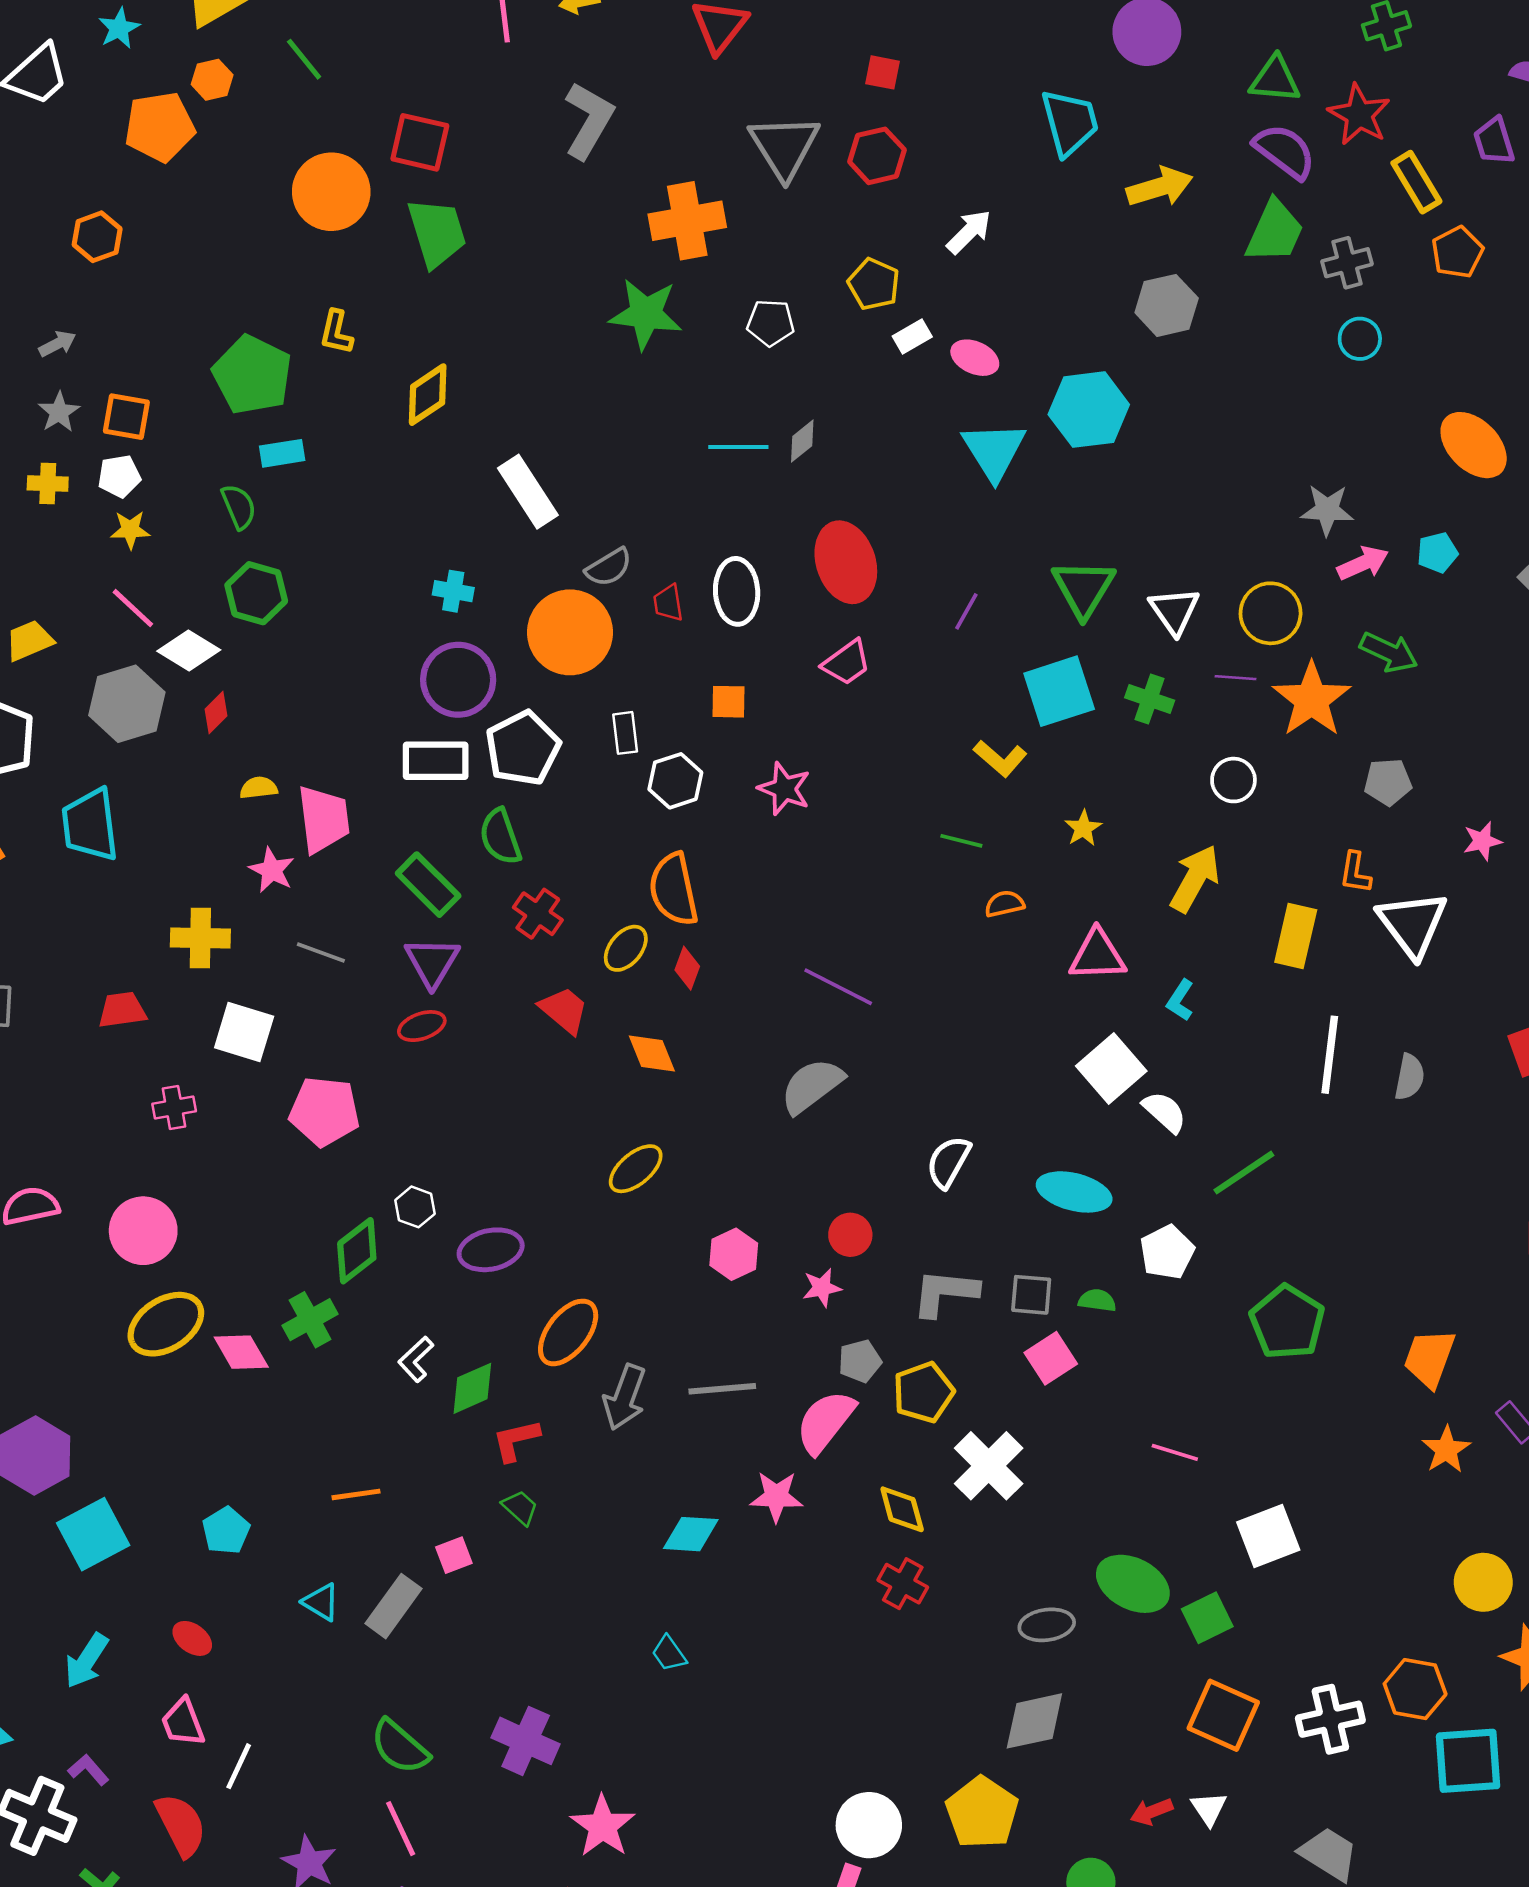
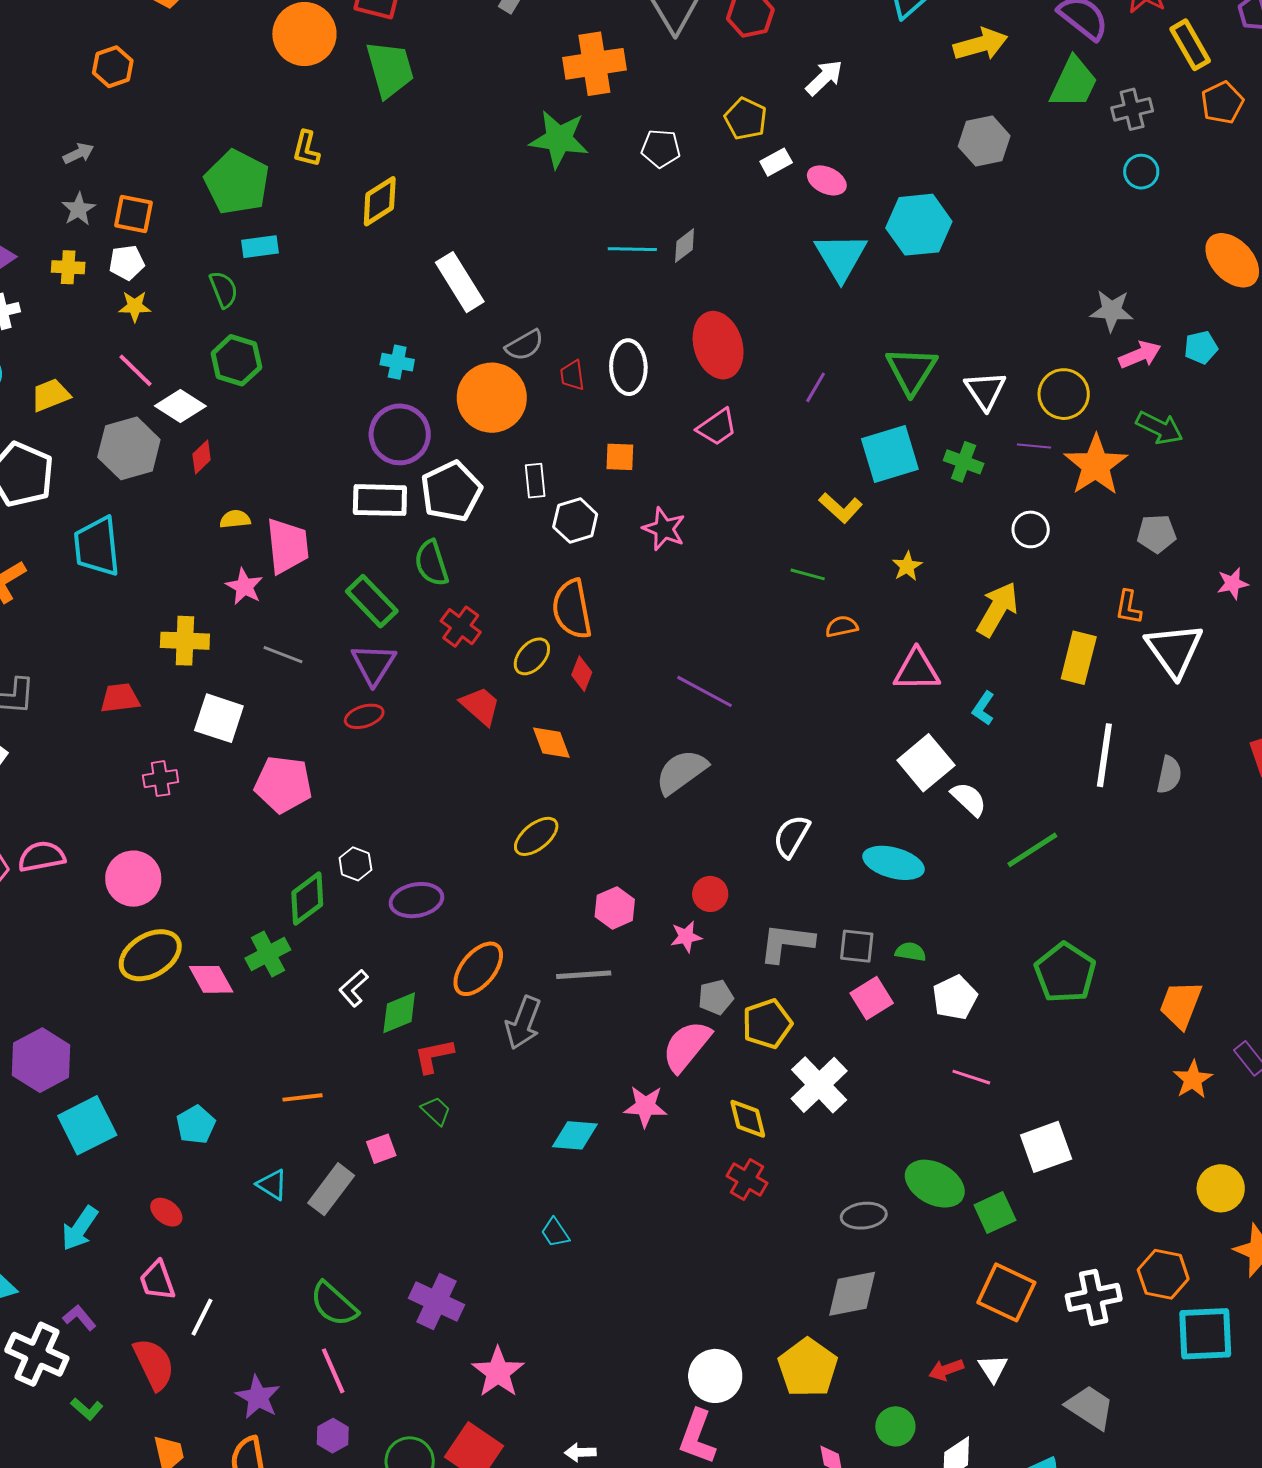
white pentagon: (1167, 1252) -> (955, 997), moved
gray line: (722, 1389) -> (584, 975), moved

